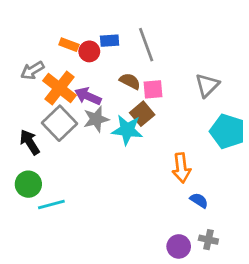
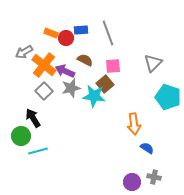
brown semicircle: (130, 81) -> (85, 60), moved
gray square: (59, 123) -> (44, 91), size x0.7
black arrow: (30, 142) -> (33, 118), moved

